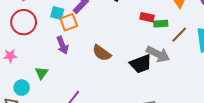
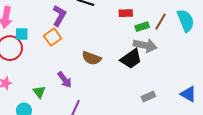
cyan square: (57, 13) -> (22, 34), moved
green rectangle: (161, 24) -> (142, 27), moved
purple arrow: (62, 45) -> (65, 80), moved

